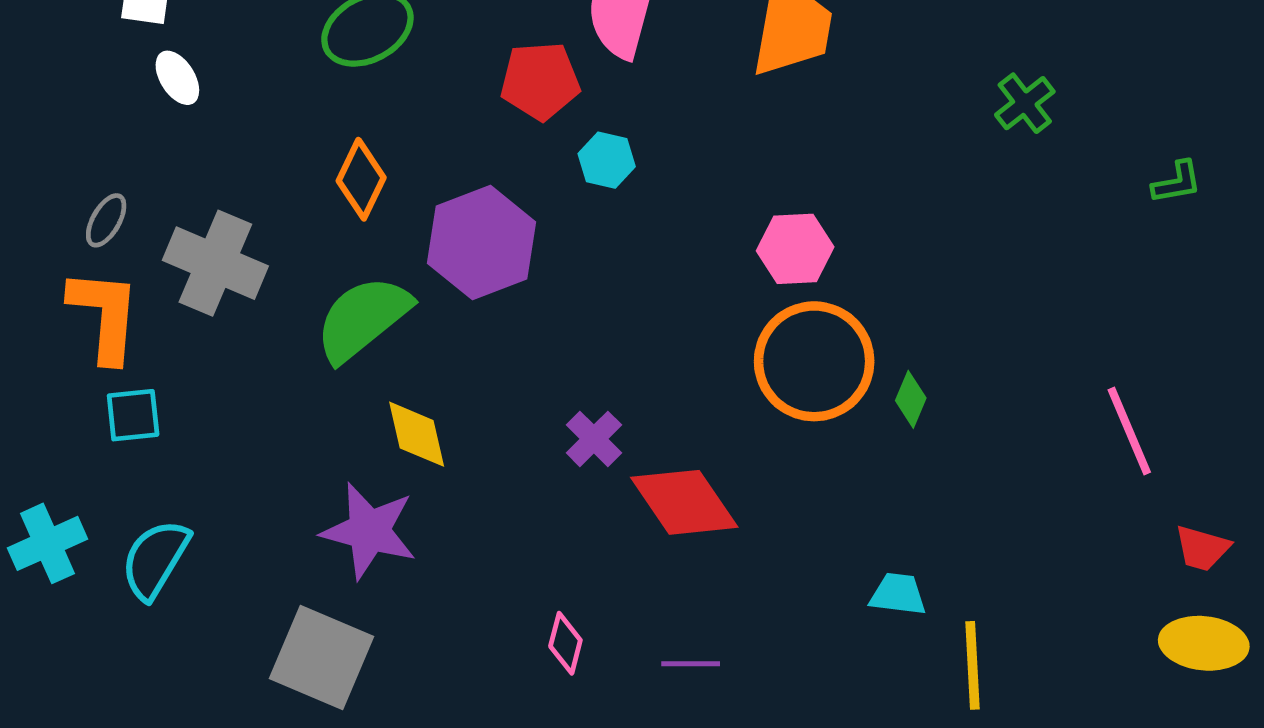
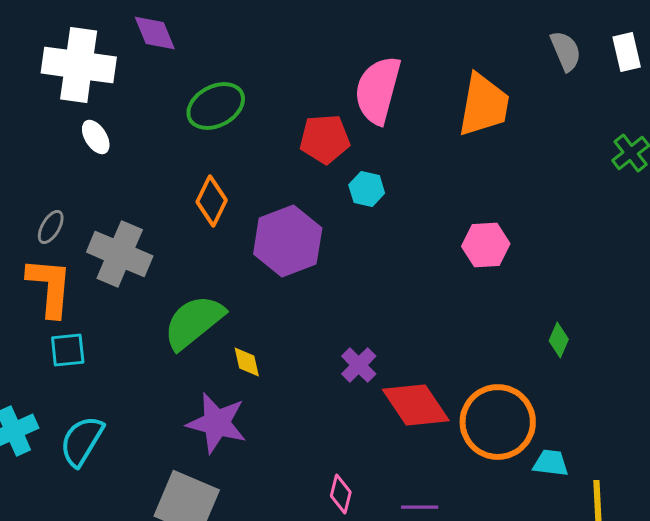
green semicircle: (363, 319) -> (194, 322), moved
orange circle: (814, 361) -> (498, 422), moved
yellow diamond: (417, 434) -> (247, 362), size x0.7

